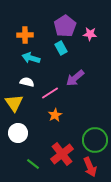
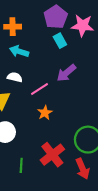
pink star: (90, 34) -> (83, 26), size x1.5
cyan rectangle: (61, 48) -> (60, 41), moved
green line: (33, 164) -> (21, 165), turned 56

